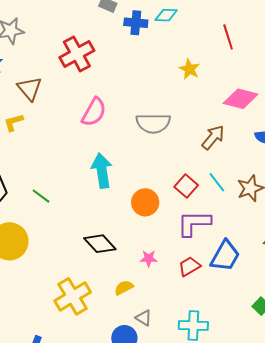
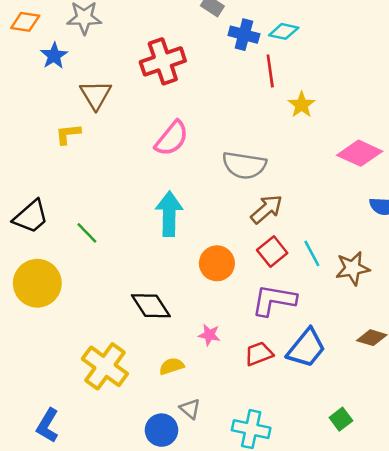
red line: (228, 37) -> (270, 71), moved
brown arrow: (213, 137) -> (266, 209), moved
yellow cross: (73, 296) -> (105, 366), turned -33

